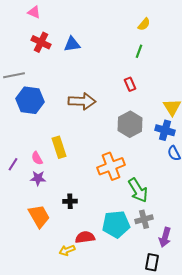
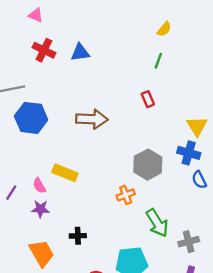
gray hexagon: (130, 124) -> (148, 165), moved
yellow rectangle: (59, 147) -> (65, 173), turned -50
orange cross: (111, 166) -> (126, 195), size x0.6
gray cross: (144, 219) -> (189, 242), moved

